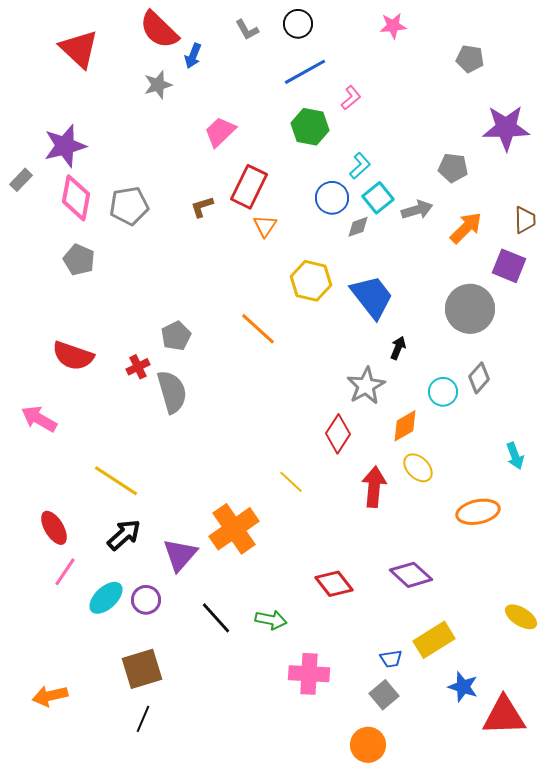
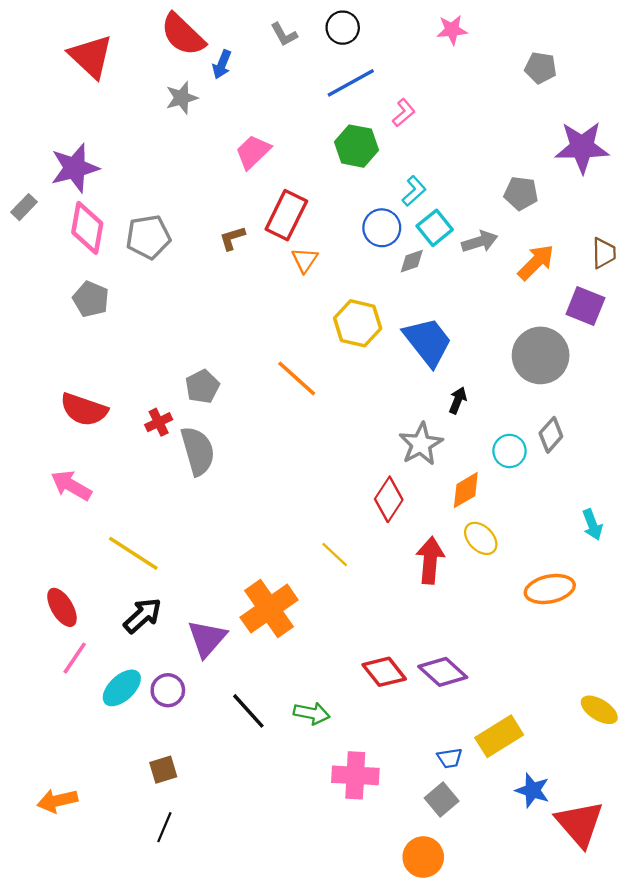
pink arrow: (39, 419) -> (71, 485), moved
purple diamond: (411, 575) -> (443, 672), moved
brown square: (142, 669) -> (163, 770), size x0.6
red triangle: (504, 716) -> (580, 824), turned 51

